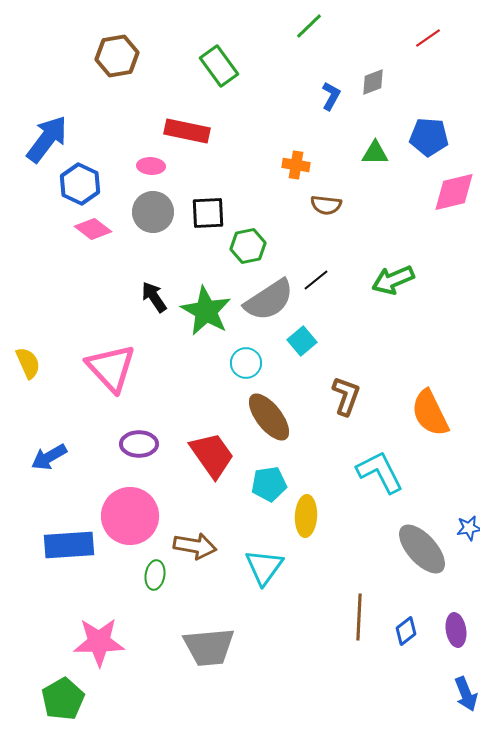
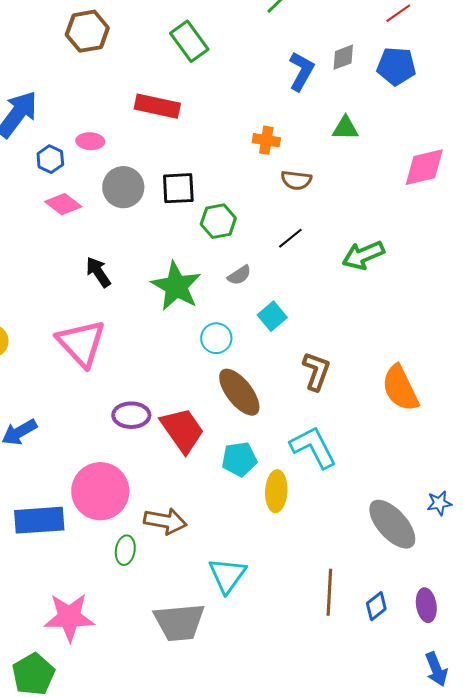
blue L-shape: (331, 96) -> (301, 71), size x1.4
blue pentagon: (429, 137) -> (396, 66), moved
pink ellipse: (151, 166) -> (90, 141), moved
blue hexagon: (80, 184) -> (50, 159), size x0.7
black line: (316, 280) -> (290, 238), moved
black arrow: (154, 297) -> (98, 272), moved
gray semicircle: (269, 300) -> (239, 275), size x0.5
purple ellipse: (139, 444) -> (131, 415), moved
cyan L-shape: (380, 472) -> (313, 447), moved
cyan triangle: (264, 567) -> (227, 575), moved

